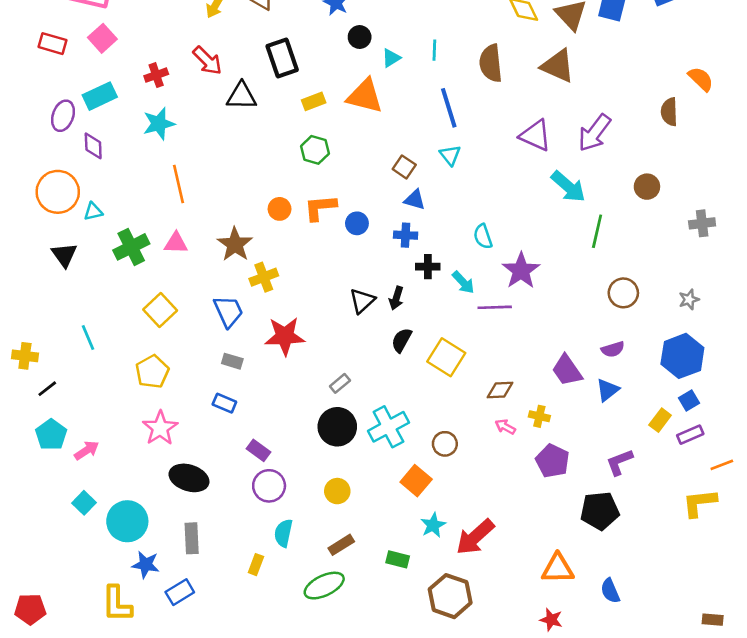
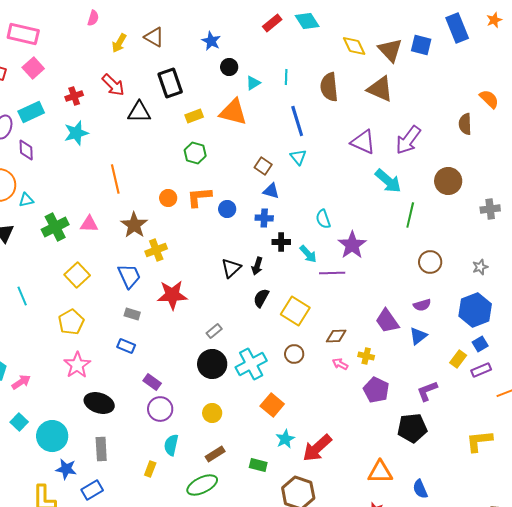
orange line: (178, 184) -> (115, 179), moved
brown circle: (647, 187) -> (448, 181), size x1.4
brown circle: (445, 444) -> (294, 354), moved
yellow L-shape: (699, 503) -> (479, 441), moved

